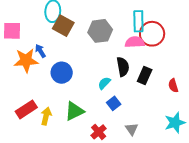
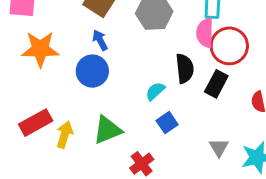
red circle: (152, 34) -> (229, 46), moved
pink semicircle: (135, 42) -> (205, 33), turned -90
blue arrow: (40, 51) -> (100, 40), moved
gray triangle: (132, 129) -> (219, 148), moved

